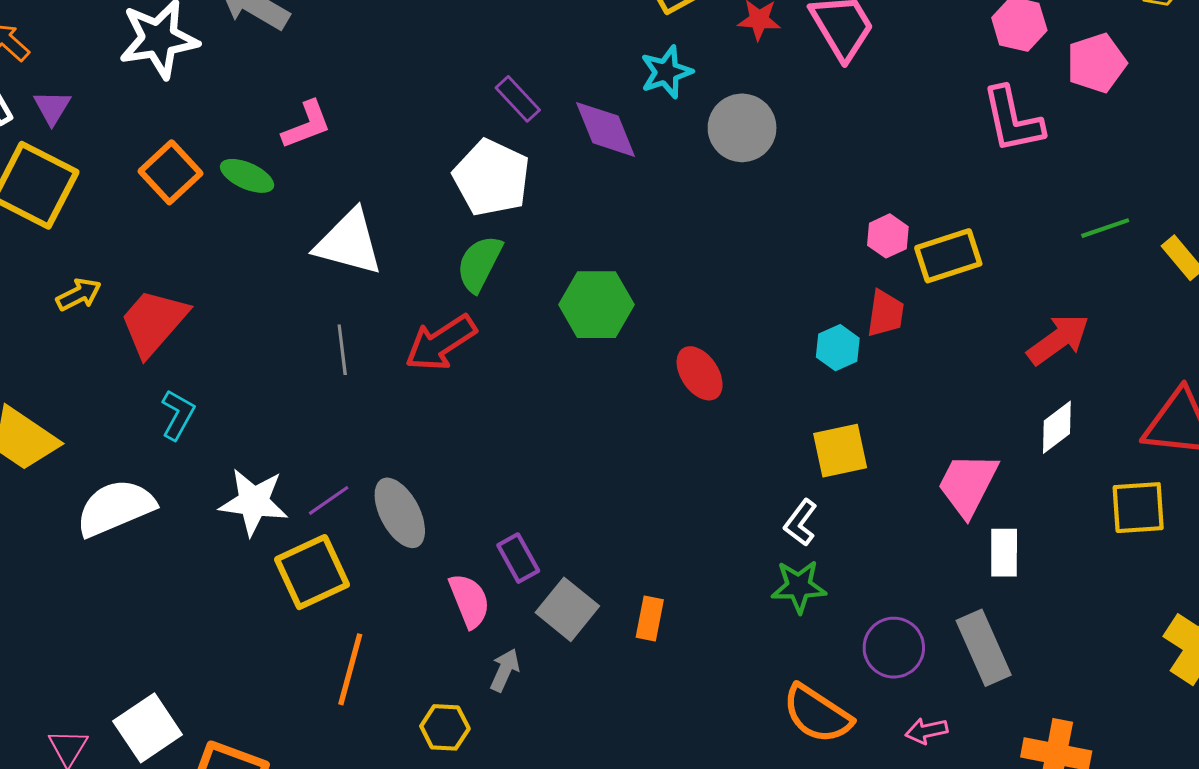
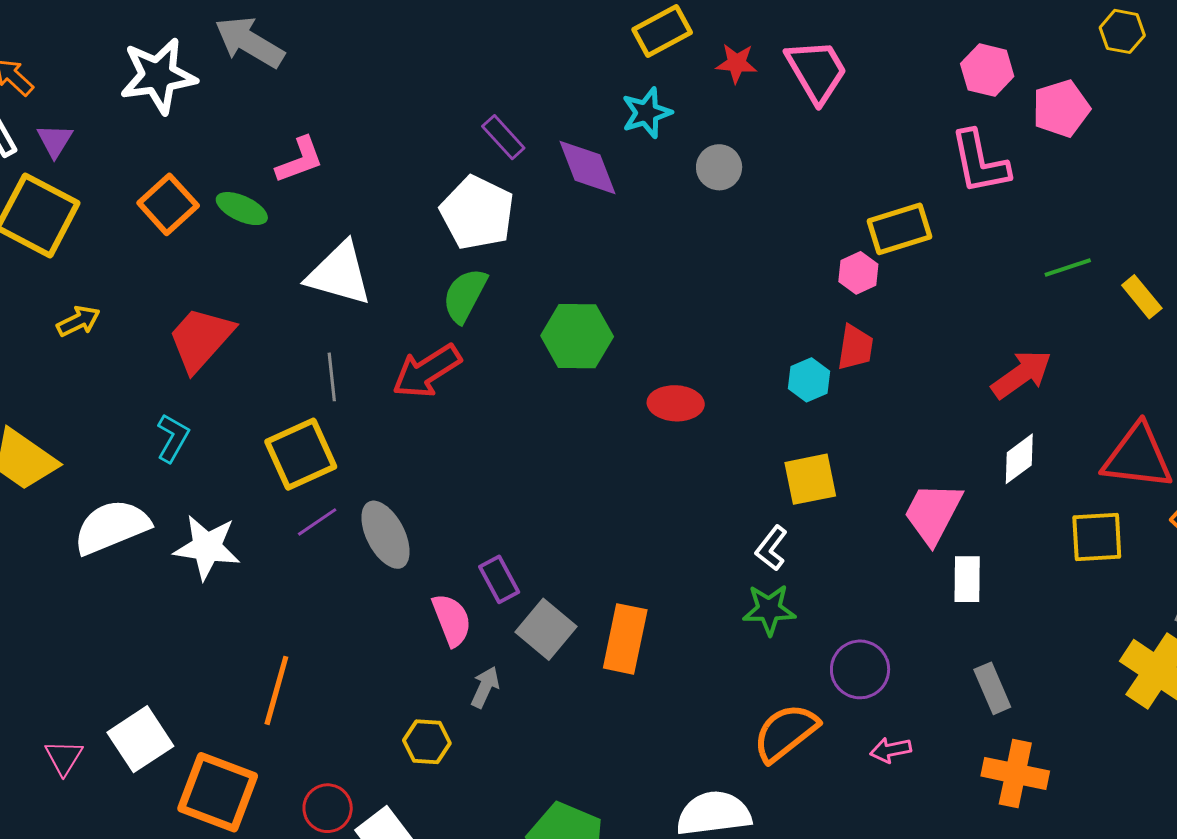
gray circle: (742, 128) -> (719, 167), size x0.7
yellow rectangle: (948, 256) -> (899, 229), moved
red trapezoid: (154, 322) -> (201, 339), moved
red ellipse: (700, 373) -> (676, 403), turned -54
white star: (254, 502) -> (207, 547), moved
yellow square: (312, 572) -> (301, 454), moved
orange rectangle: (650, 619) -> (625, 639), size x1.6
gray rectangle: (984, 648) -> (992, 688), moved, size x0.7
orange line: (350, 669) -> (276, 690), moved
orange semicircle: (817, 714) -> (786, 733), turned 108

